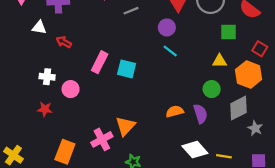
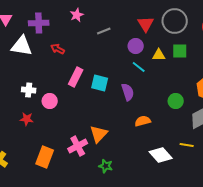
white triangle: (39, 27) -> (22, 46), size x1.6
green square: (228, 32) -> (180, 51), moved
red arrow: (64, 42) -> (58, 49), moved
yellow triangle: (219, 61) -> (159, 55), moved
purple semicircle: (200, 114) -> (128, 92), moved
yellow line: (224, 156) -> (187, 145), moved

